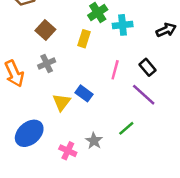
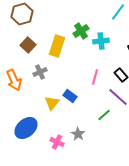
brown square: (45, 30) -> (28, 45), moved
yellow rectangle: (84, 39) -> (57, 46), moved, size x1.5
green line: (126, 128) -> (104, 115), moved

